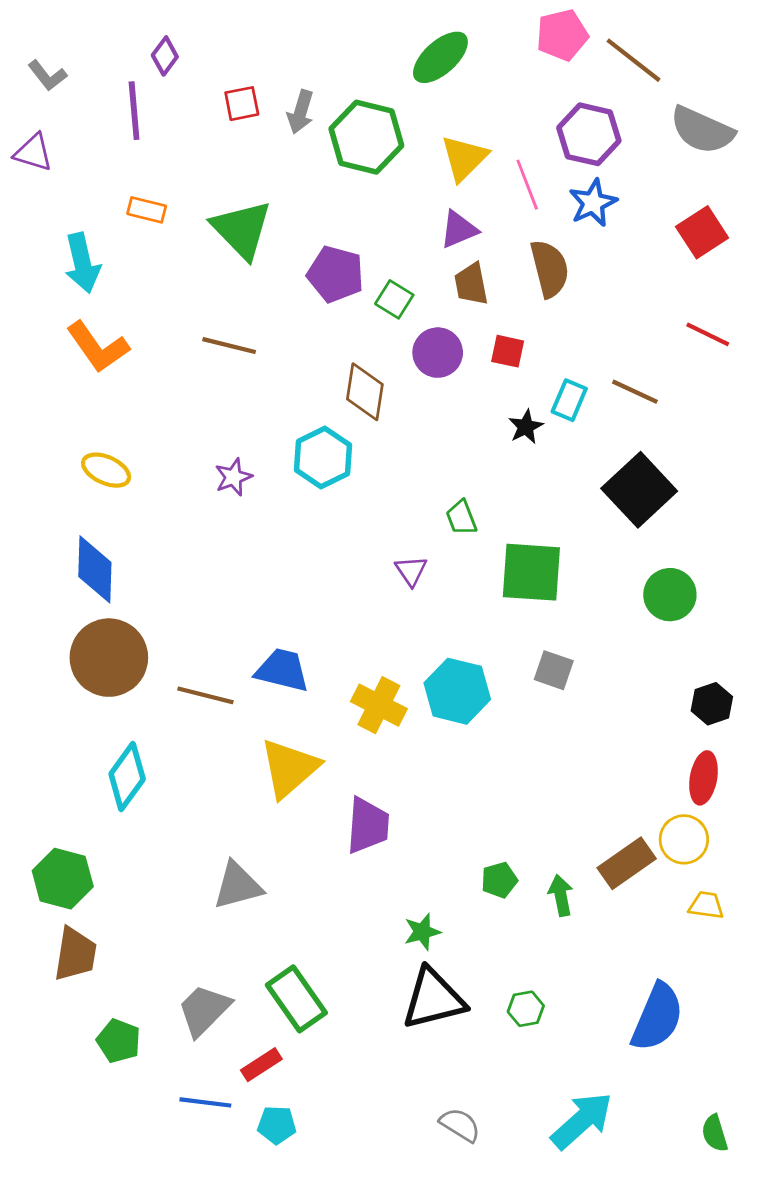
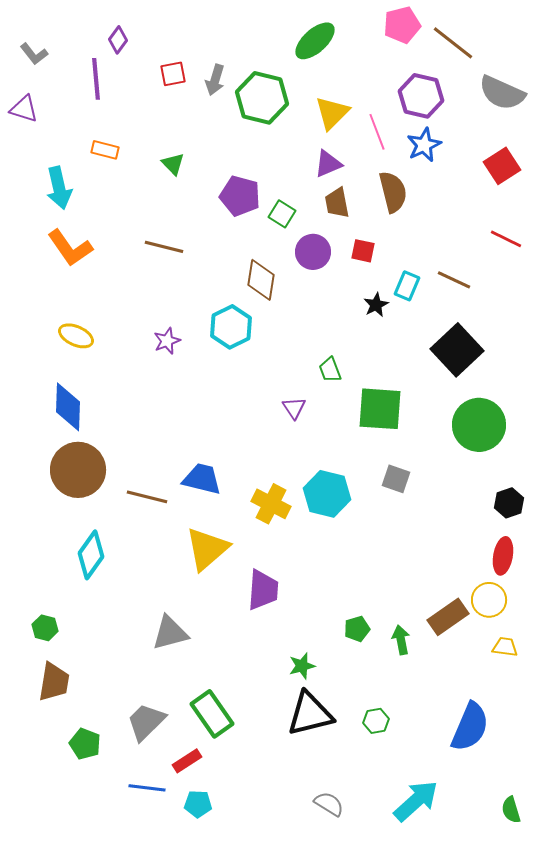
green triangle: (242, 229) -> (173, 164), size x0.5
green circle: (670, 595) -> (479, 425), size x1.4
green hexagon: (63, 879) -> (45, 628), size x0.6

